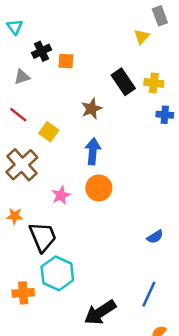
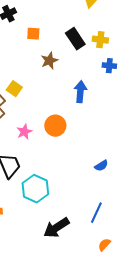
orange square: (66, 61) -> (33, 34), moved
yellow square: (49, 132) -> (14, 89), moved
blue arrow: (93, 151) -> (80, 92), moved
cyan hexagon: (57, 273) -> (35, 189), moved

